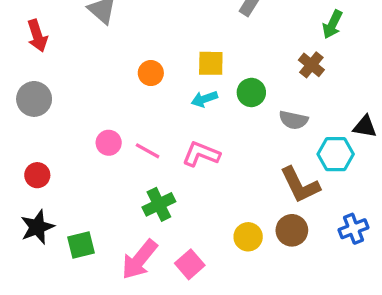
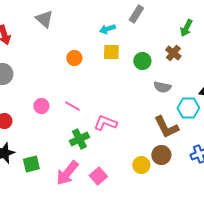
green circle: (251, 92) -> (142, 61), moved
cyan arrow: (204, 99) -> (107, 29), moved
pink circle: (109, 143) -> (41, 106), moved
pink L-shape: (201, 154) -> (105, 123), moved
yellow circle: (248, 237) -> (141, 165), moved

